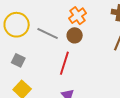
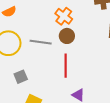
gray square: (18, 60) -> (21, 77), turned -32

